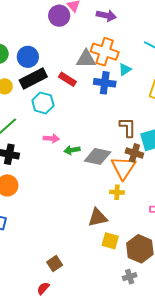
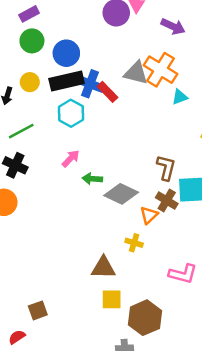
blue cross: (105, 83) -> (90, 84), moved
pink arrow: (51, 138) -> (71, 159), turned -63
orange triangle: (123, 168) -> (149, 215), size x0.6
yellow square: (110, 241) -> (112, 299), turned -30

